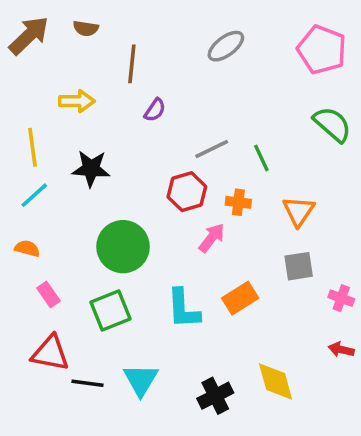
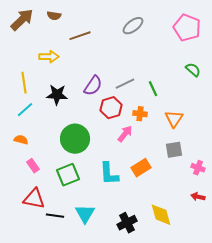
brown line: (132, 64) -> (80, 36), turned 65
purple semicircle: (155, 110) -> (93, 86), moved, size x1.5
green semicircle: (332, 124) -> (193, 70), size x0.7

